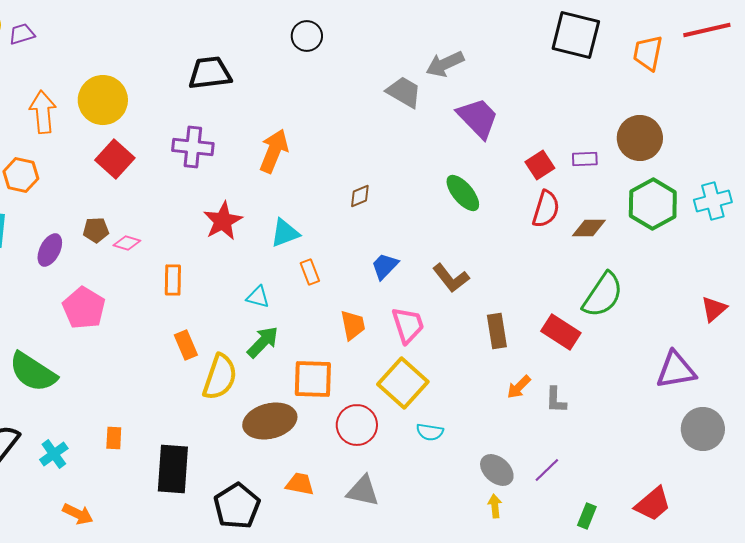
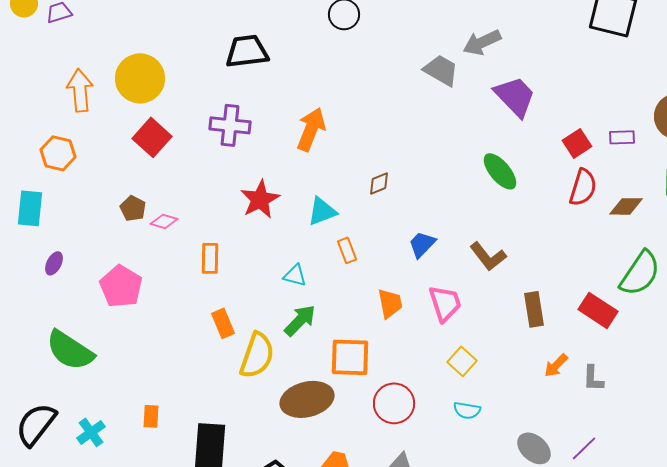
brown diamond: (360, 196) -> (379, 183), moved
brown pentagon: (96, 230) -> (133, 208), turned 30
purple ellipse: (50, 250) -> (54, 263), moved, size x0.7
yellow square: (403, 383) -> (462, 361), moved, size x0.6

